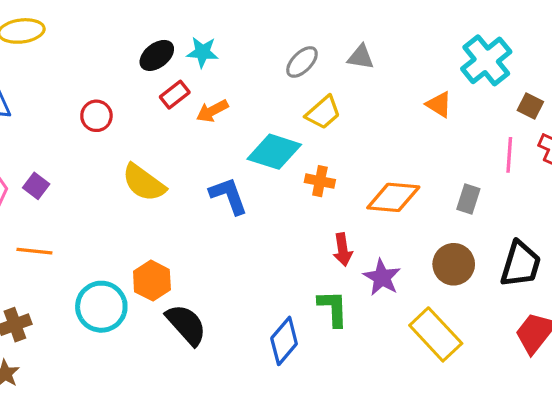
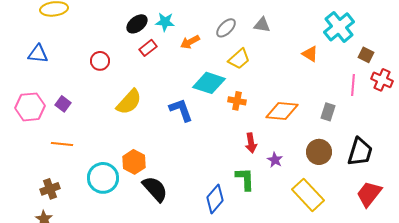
orange arrow: (212, 111) -> (190, 42), moved
yellow semicircle: (144, 183) -> (129, 102), turned -84
purple star: (382, 277) -> (275, 160), size x0.7

